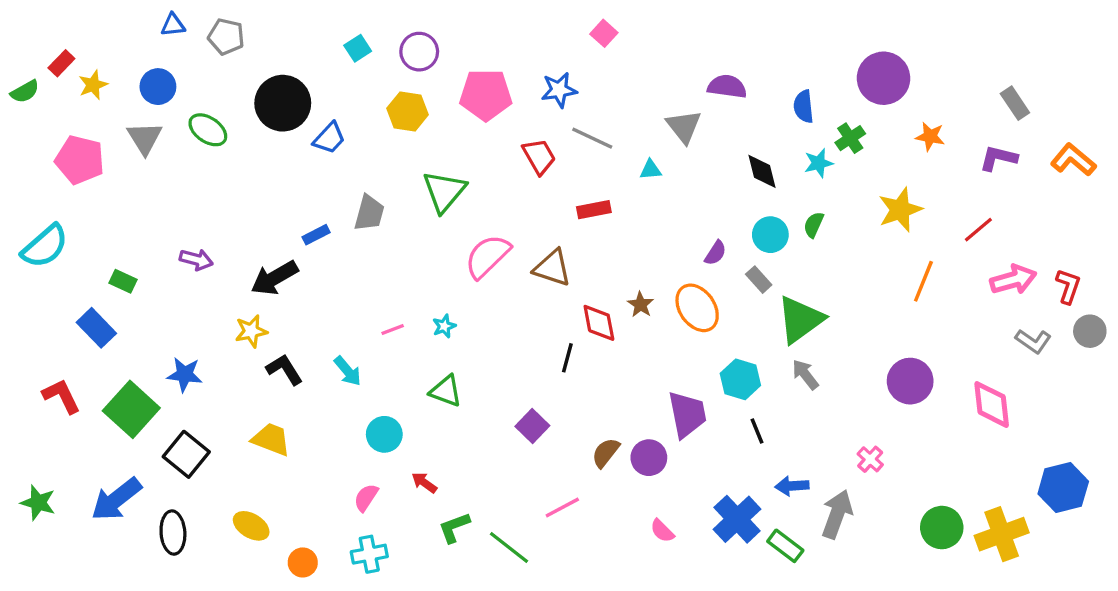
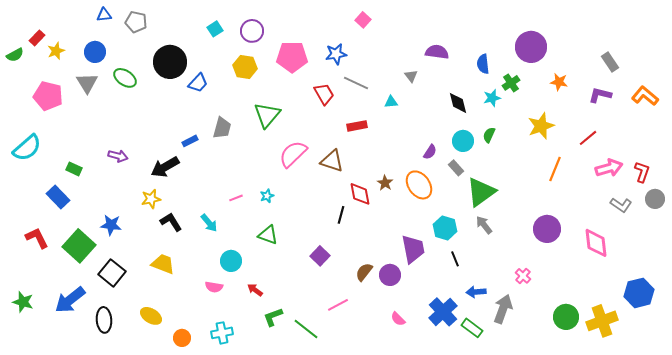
gray triangle: (684, 126) -> (411, 76), size x0.6
pink semicircle: (366, 498) -> (214, 287), moved, turned -114

